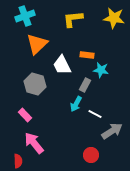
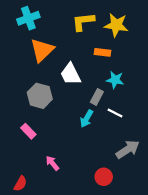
yellow star: (114, 18) -> (116, 25), moved
orange rectangle: (87, 55) -> (103, 52), moved
white line: (95, 114) -> (115, 113), moved
pink arrow: (34, 143) -> (52, 163), moved, size x0.6
red semicircle: (18, 161) -> (20, 184), turned 32

